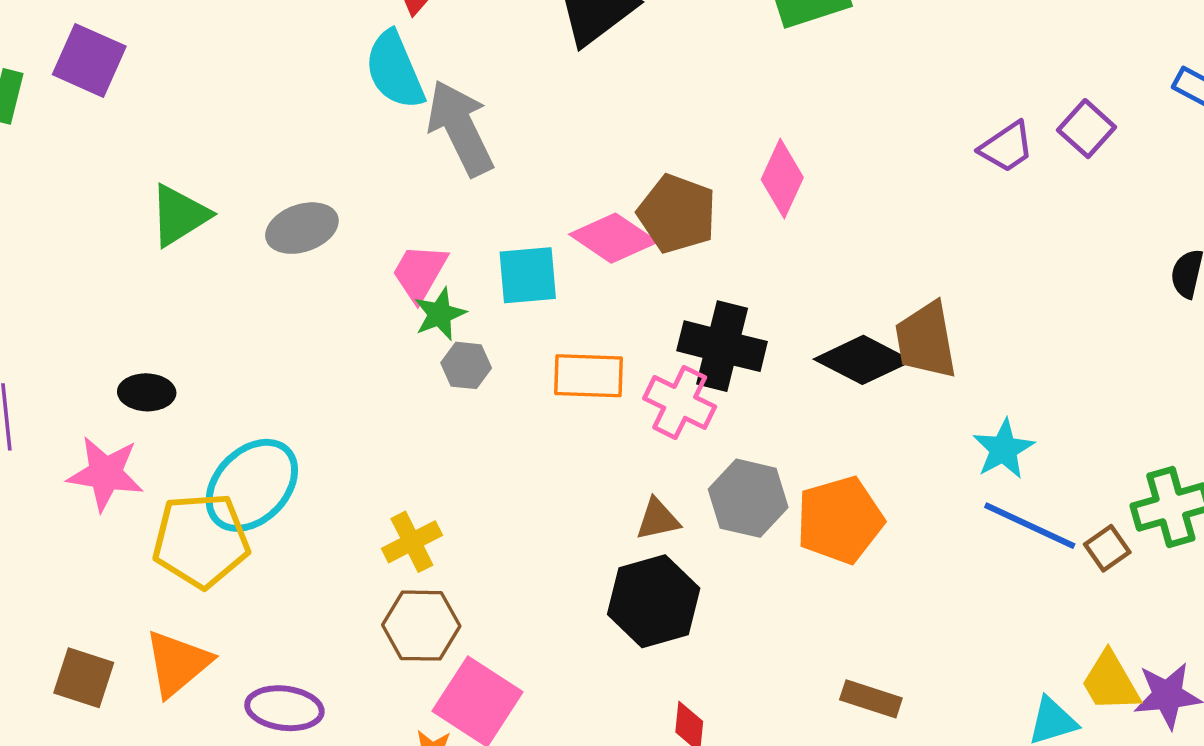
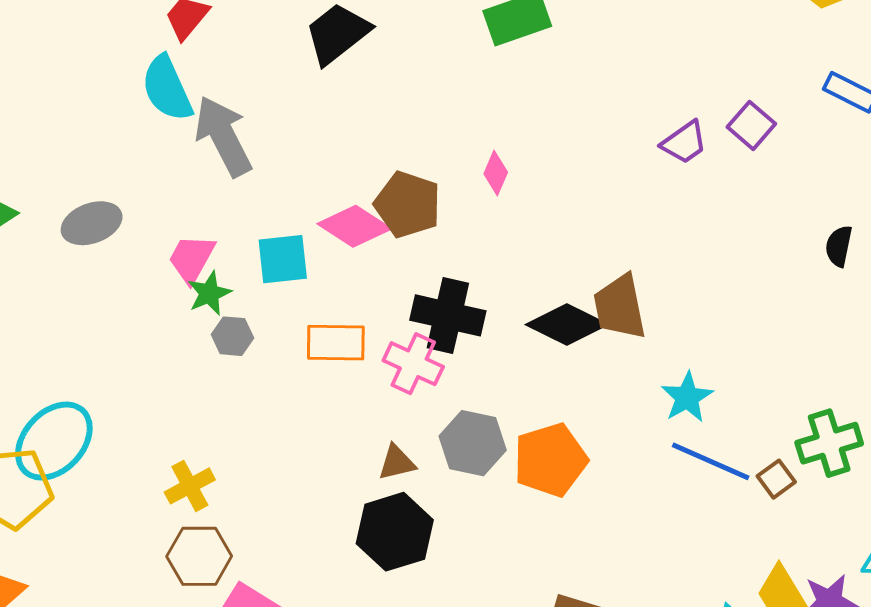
pink diamond: (782, 179) -> (496, 173), size x0.7

